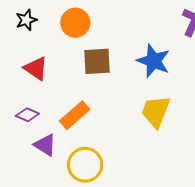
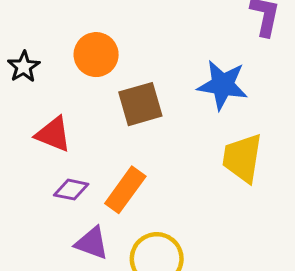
purple diamond: (27, 115) -> (71, 190), moved

